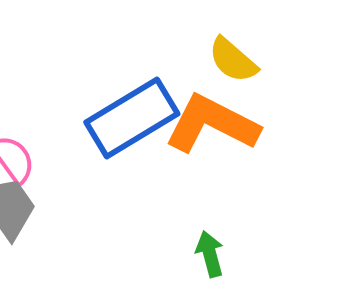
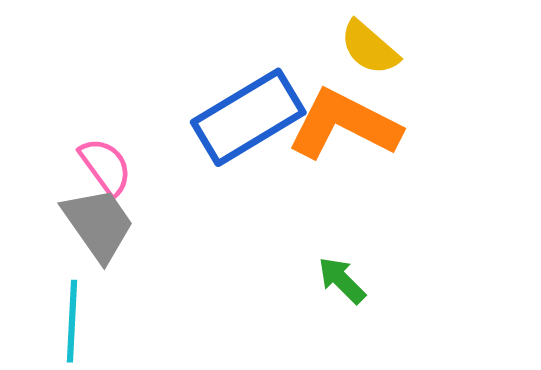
green arrow: (210, 254) -> (342, 280), turned -30

